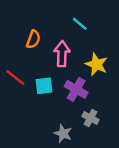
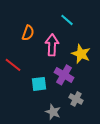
cyan square: (44, 86) -> (39, 84), moved

